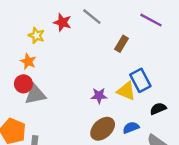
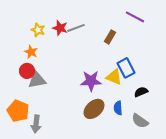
gray line: (92, 17) -> (76, 28), moved, turned -60
red star: (62, 22) -> (60, 28), moved
purple star: (99, 96) -> (91, 81), size x1.5
blue semicircle: (131, 128) -> (118, 108), turned -72

